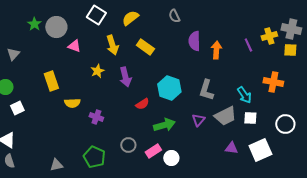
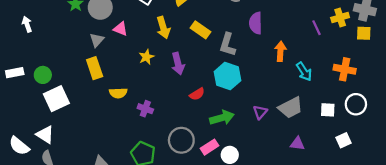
orange arrow: (216, 50) -> (280, 51), moved
gray triangle: (13, 54) -> (97, 40), moved
gray L-shape: (206, 90) -> (227, 45), moved
cyan arrow: (244, 95) -> (304, 72), moved
white square: (17, 108) -> (56, 99), size x1.6
white square: (250, 118) -> (328, 110), moved
white circle: (285, 124) -> (356, 104), moved
gray circle: (128, 145) -> (181, 140), size x1.5
white square: (260, 150) -> (343, 140), moved, size x0.6

